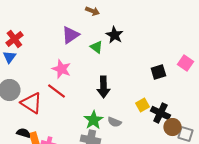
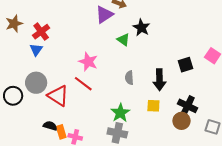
purple triangle: (70, 35) -> (104, 15), moved
black arrow: (103, 87) -> (159, 80), moved
yellow square: (142, 105) -> (153, 106), moved, turned 32
gray semicircle: (114, 122) -> (129, 78), moved, turned 64
brown circle: (172, 127) -> (181, 121), moved

